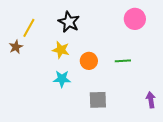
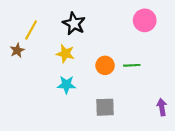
orange circle: (89, 61) -> (105, 65), moved

